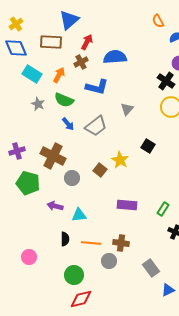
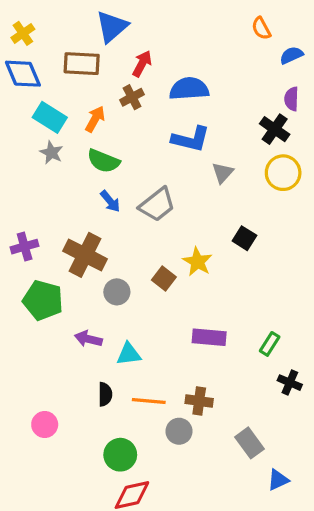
blue L-shape: (97, 87) -> (191, 139), moved
gray star: (38, 104) -> (51, 153), moved
gray triangle: (127, 109) -> (223, 173), moved

